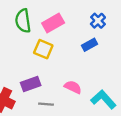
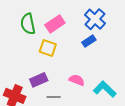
blue cross: (98, 21) -> (95, 19), size x1.5

